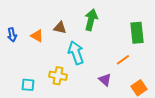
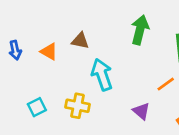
green arrow: (91, 20) -> (140, 30), moved
cyan square: (28, 85) -> (37, 107), moved, turned -32

